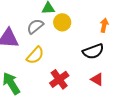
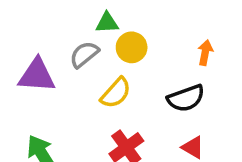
yellow semicircle: (35, 55) -> (116, 93), moved

